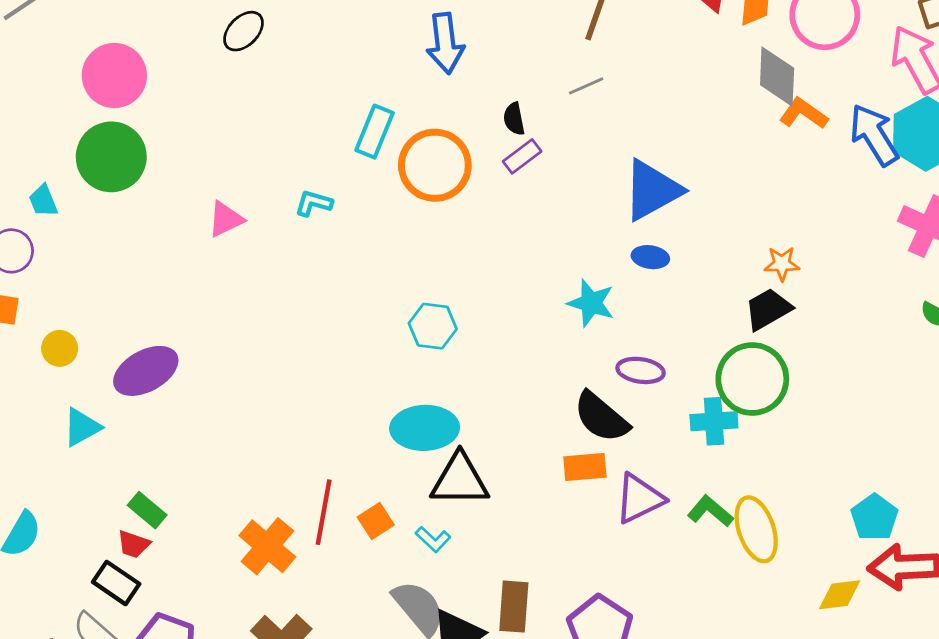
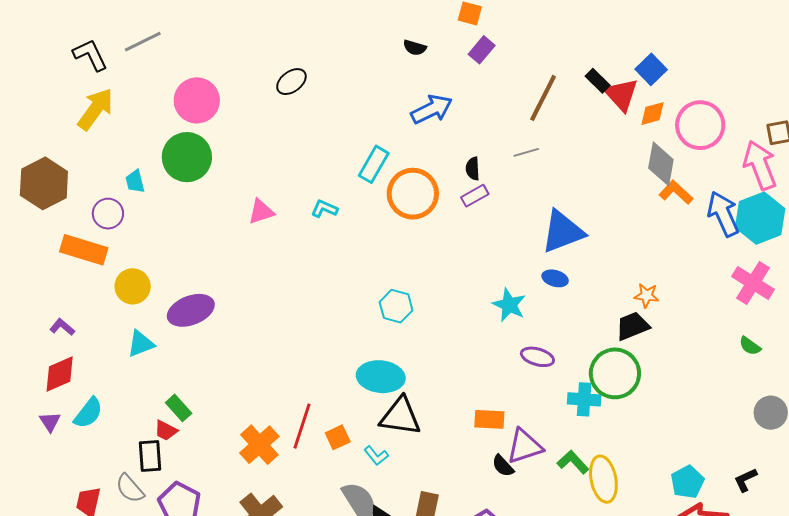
blue arrow: (445, 43) -> (432, 109), turned -117
yellow circle: (60, 348) -> (133, 286), size x1.4
black semicircle: (601, 417) -> (503, 466), moved, size x0.6
black rectangle: (116, 583) -> (150, 456), turned 44

